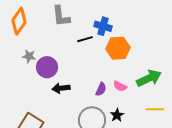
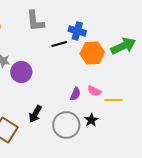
green arrow: (149, 78) -> (123, 46), moved
black arrow: (61, 88) -> (35, 114), moved, turned -54
yellow line: (155, 109) -> (113, 100), moved

